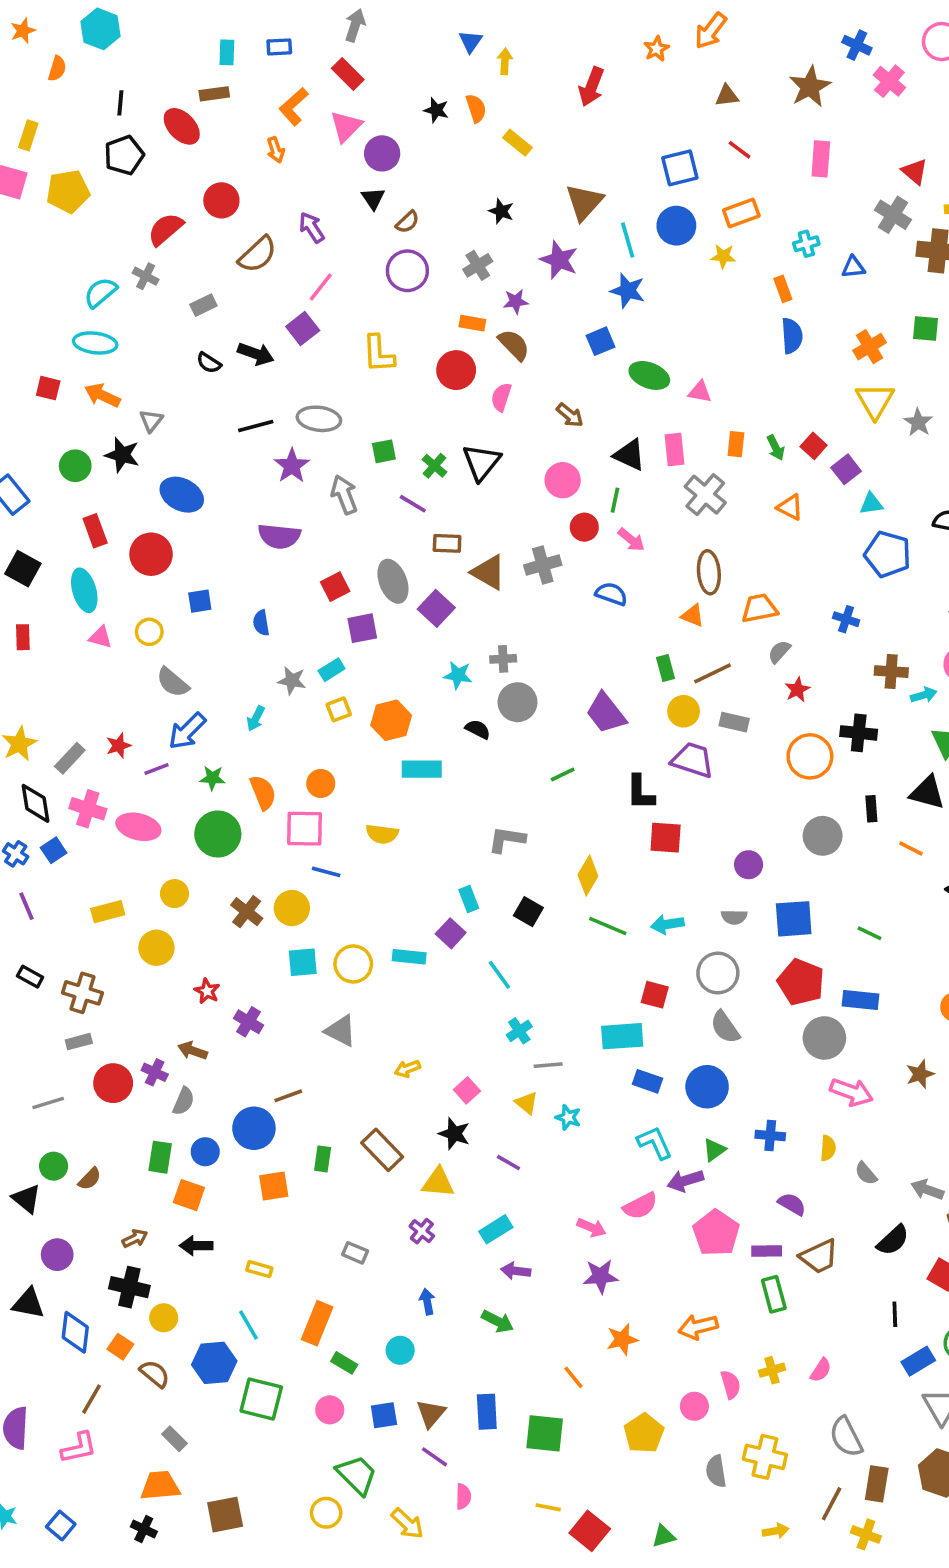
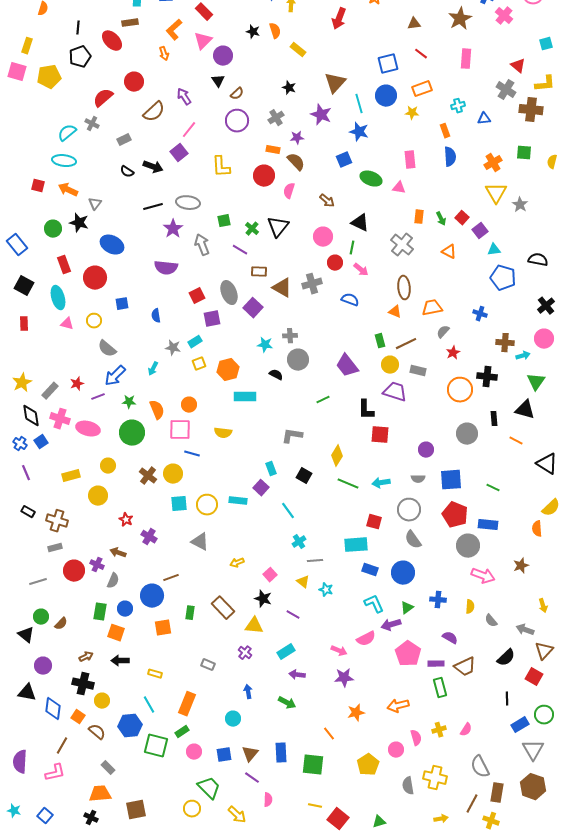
pink rectangle: (675, 449) -> (410, 160), moved
green rectangle: (344, 1363) -> (182, 732), moved, turned -64

